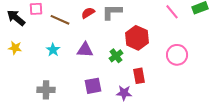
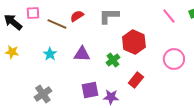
red semicircle: (88, 13) -> (77, 16), moved
red rectangle: (139, 76) -> (136, 80), turned 49
gray cross: (46, 90) -> (43, 94), turned -36
purple star: (124, 93) -> (111, 97), moved

